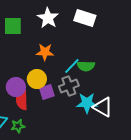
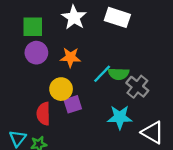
gray cross: (69, 86) -> (137, 87), moved, turned -30
purple circle: (16, 87) -> (36, 53), moved
white triangle: (103, 107) -> (153, 132), moved

